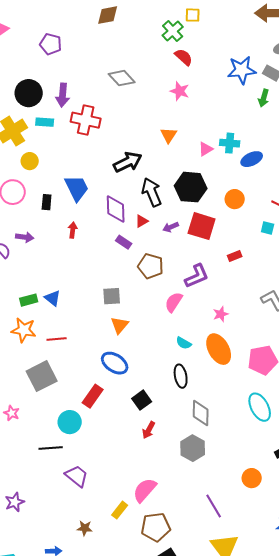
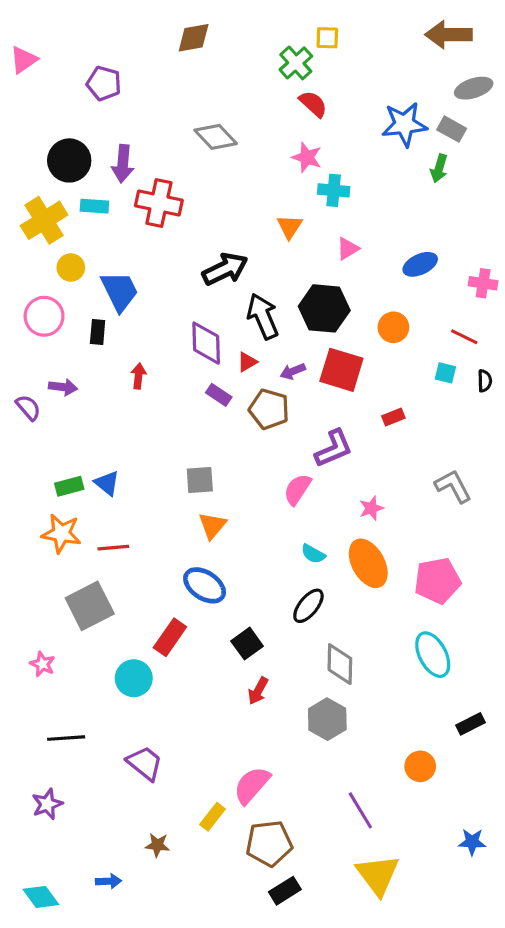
cyan cross: (230, 143) -> (334, 190), moved
blue trapezoid: (77, 188) -> (120, 291), moved
brown pentagon: (151, 266) -> (269, 409), moved
black ellipse: (181, 376) -> (308, 606), turned 50
black line: (51, 448) -> (66, 738), moved

